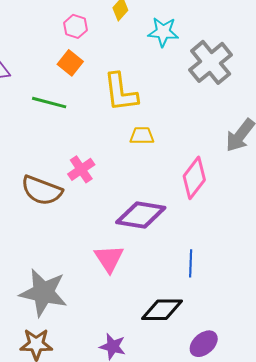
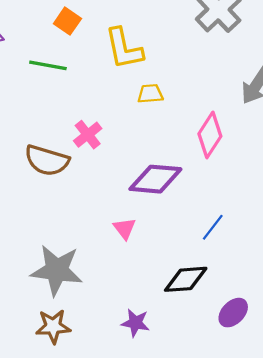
pink triangle: (109, 259) -> (125, 228), size x0.7
blue line: (191, 263) -> (213, 227), turned 40

